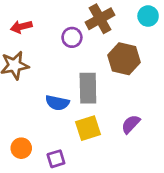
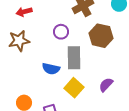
purple circle: (72, 37) -> (61, 32), moved
yellow square: (88, 128) -> (74, 88), turned -30

